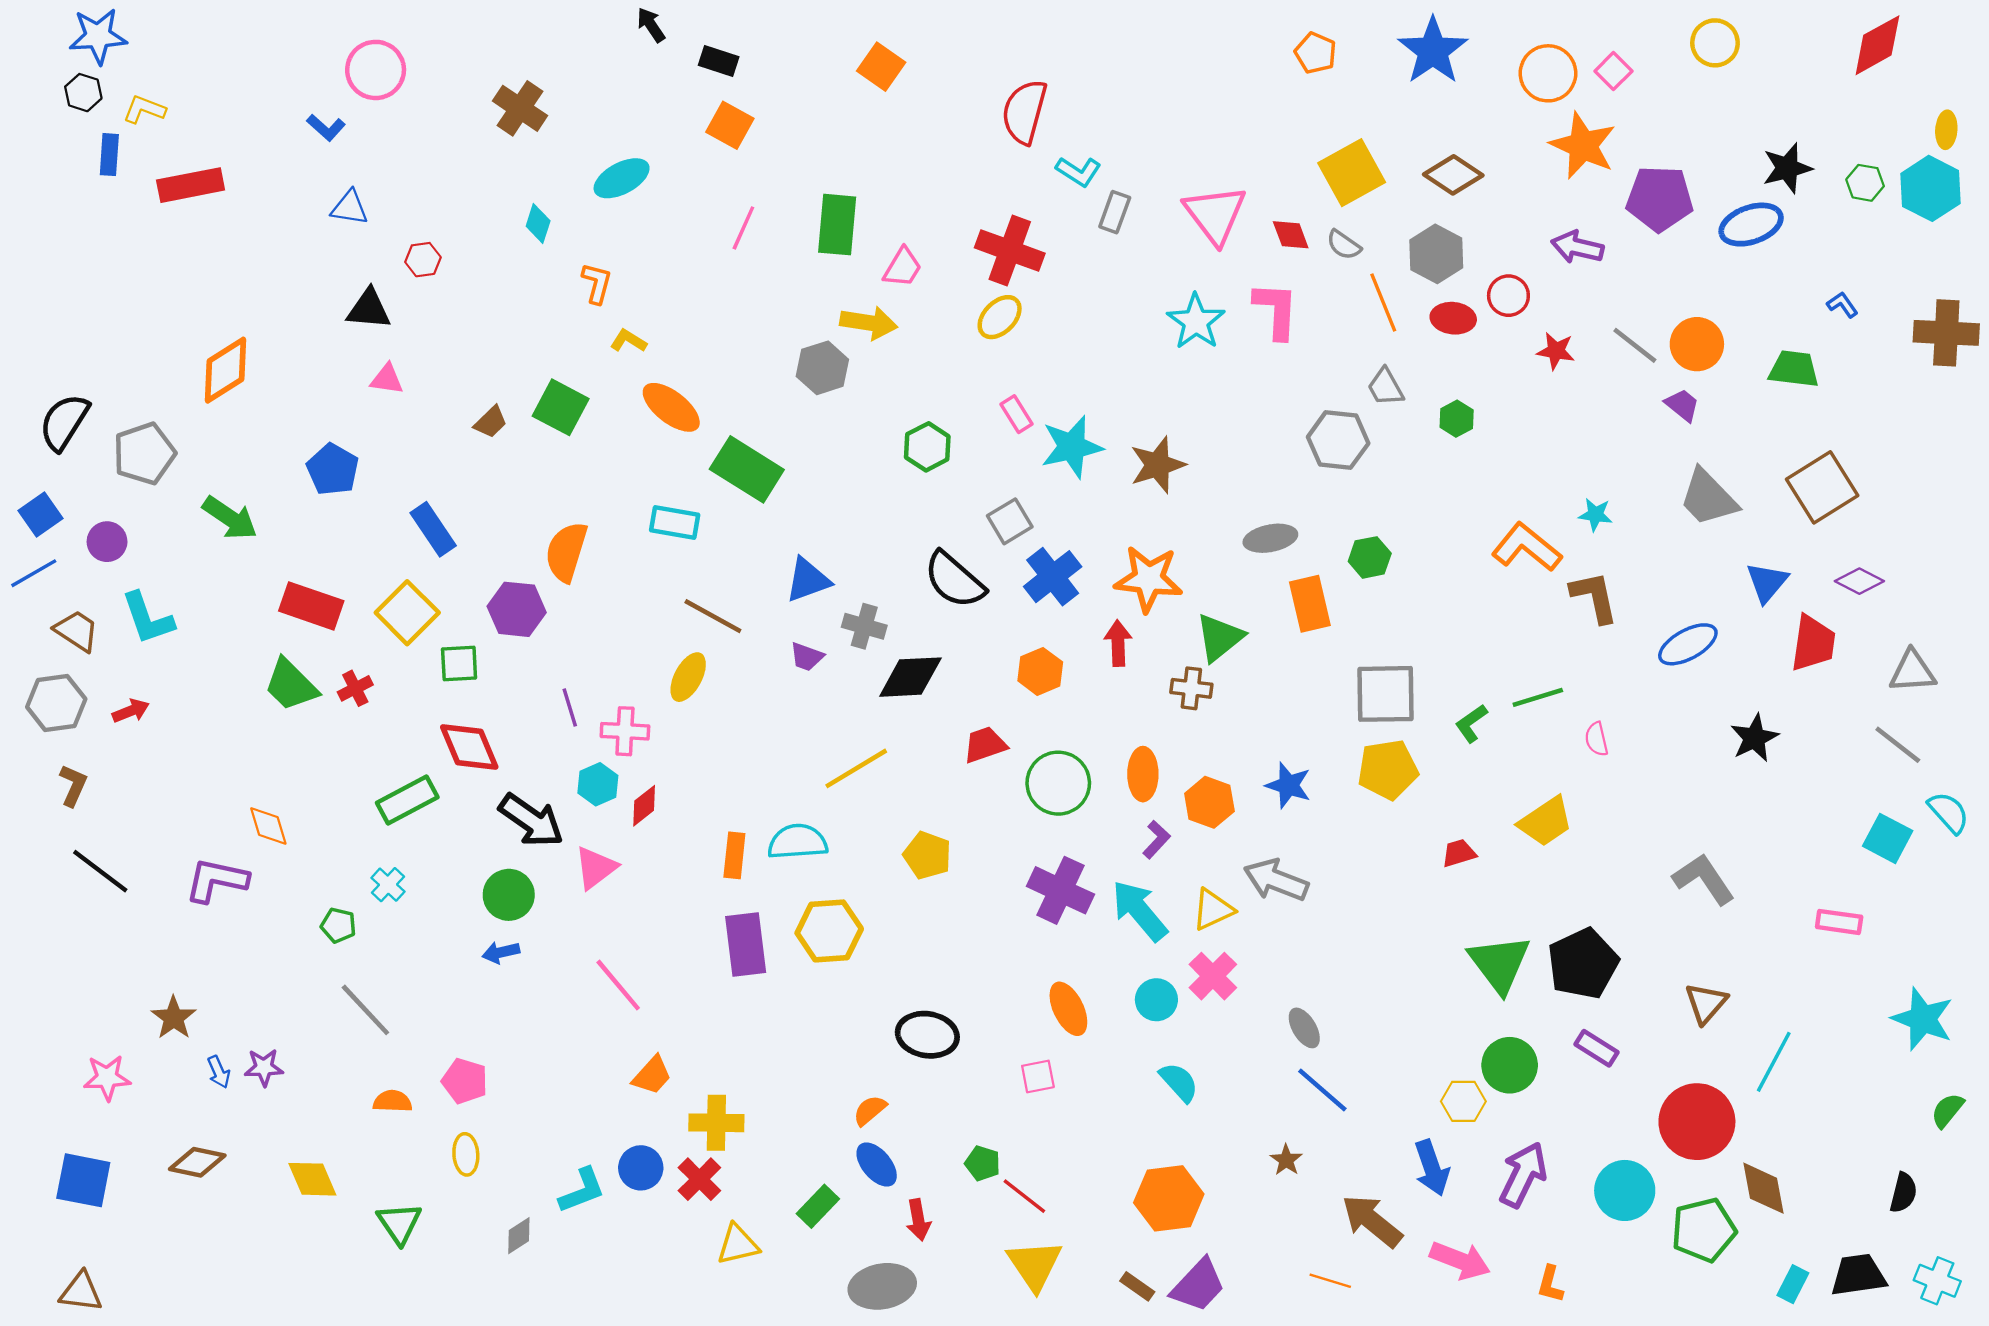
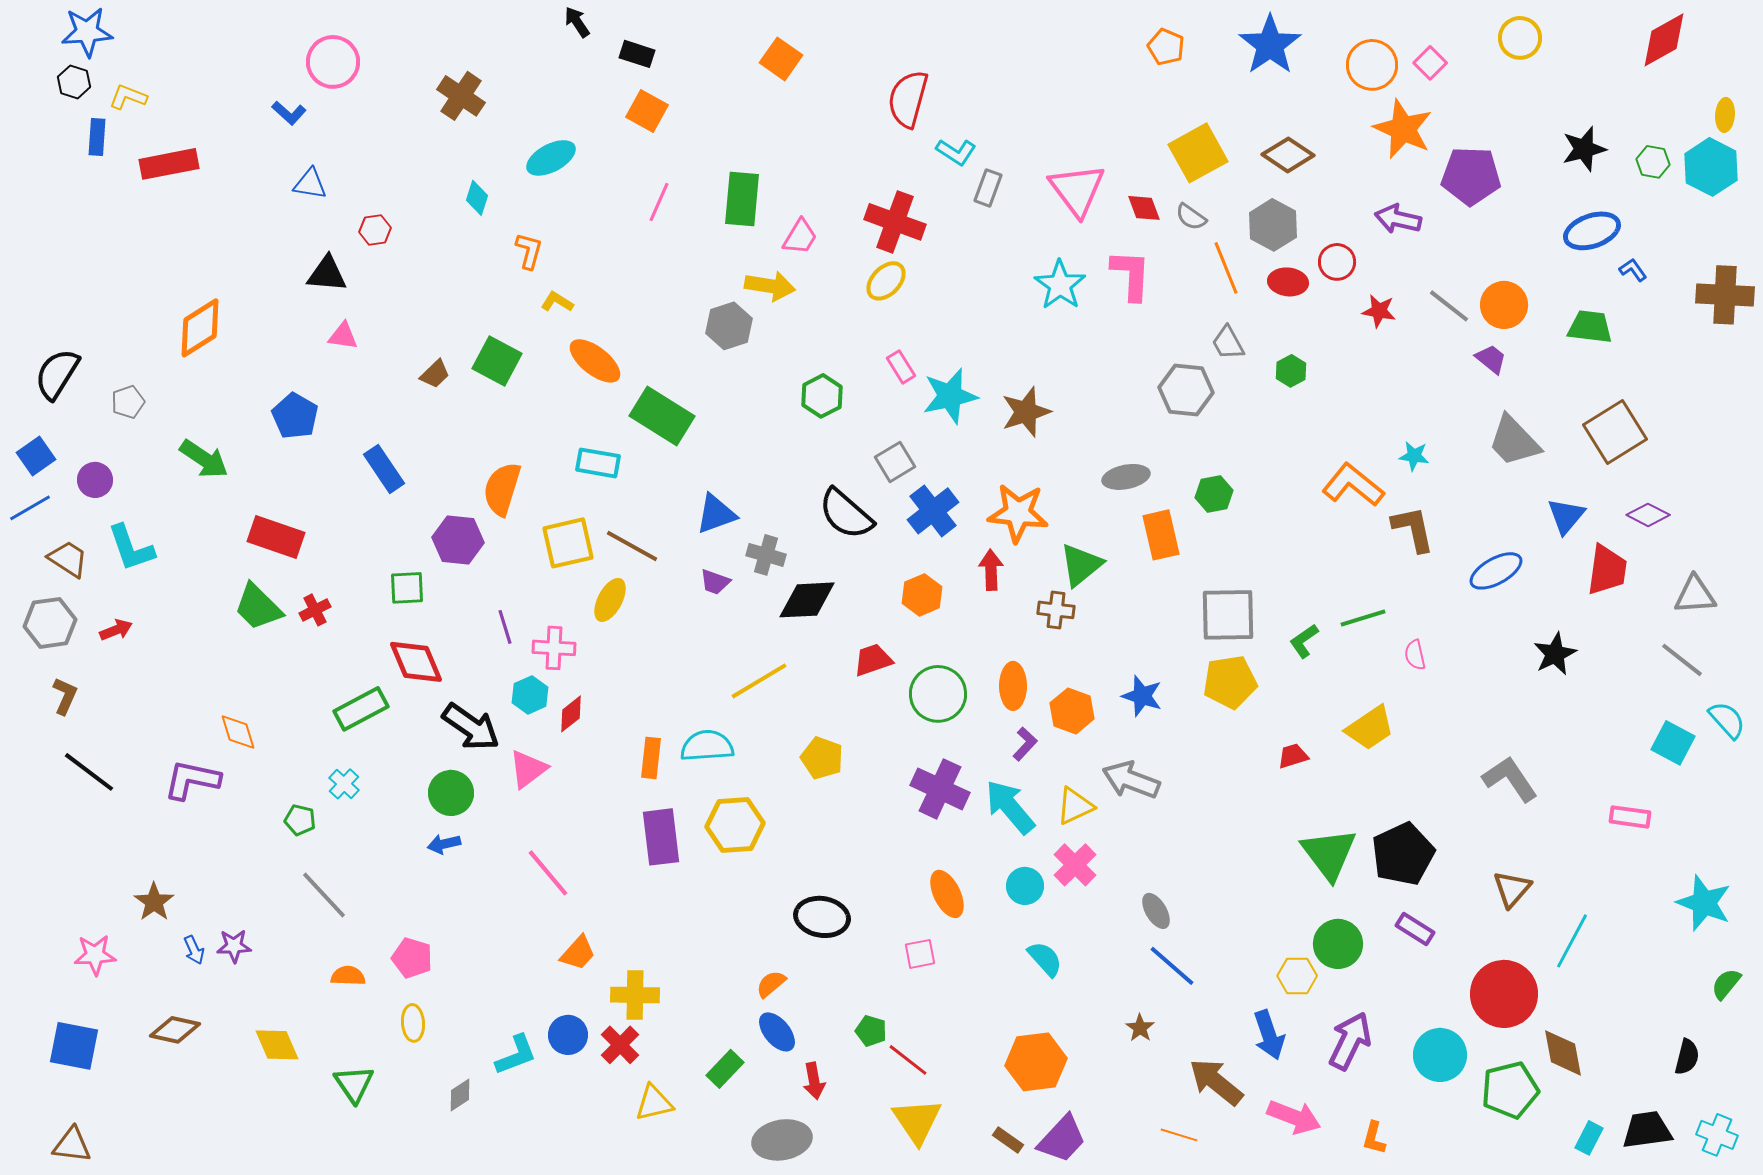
blue ellipse: (1751, 225) -> (1592, 231), moved
gray pentagon: (144, 454) -> (128, 402), size x0.6
yellow square: (407, 613) -> (568, 543), moved, turned 32

